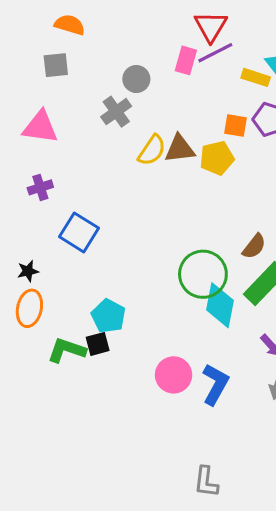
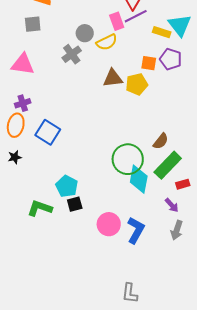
pink rectangle: (186, 60) -> (117, 21), turned -36
yellow semicircle: (152, 150) -> (107, 42), moved, turned 30
orange ellipse: (29, 308) -> (16, 125), moved
black square: (98, 344) -> (75, 204), moved

